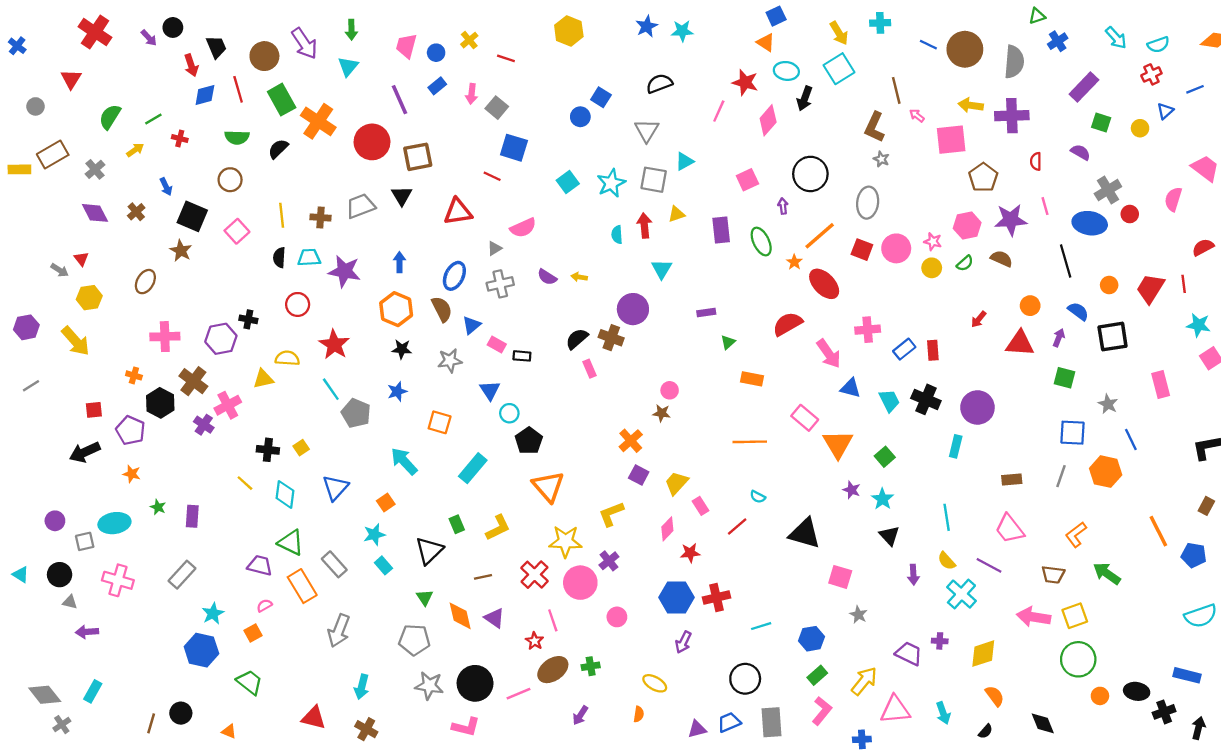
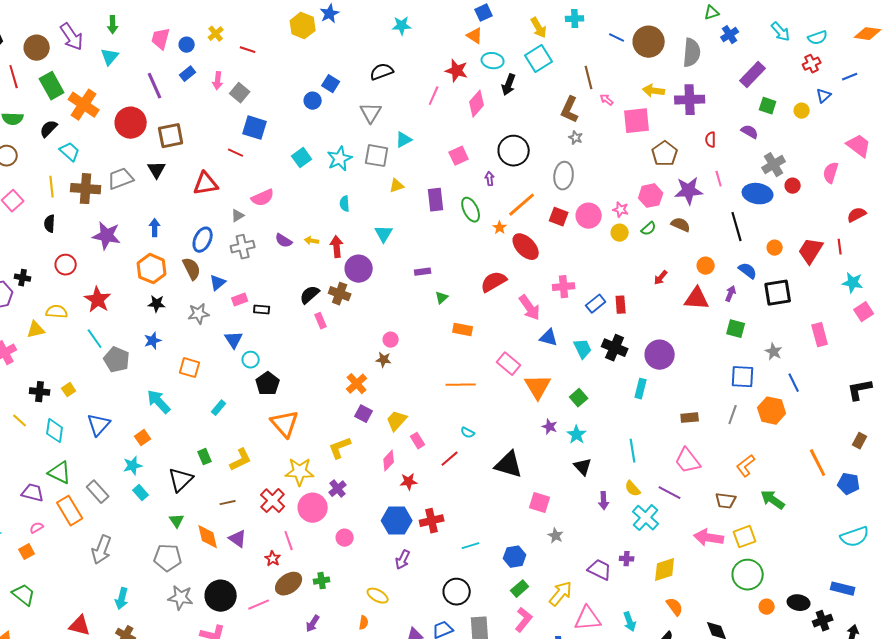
blue star: (647, 26) -> (330, 14), moved
brown cross: (320, 217) -> (86, 189), size x1.6
red arrow: (644, 225) -> (337, 247), moved
cyan trapezoid: (309, 258) -> (70, 152), moved, turned 45
pink rectangle: (497, 345) -> (240, 300), turned -49
cyan rectangle: (473, 468) -> (219, 408), size x0.6

